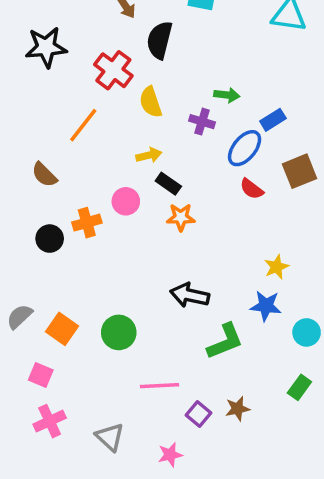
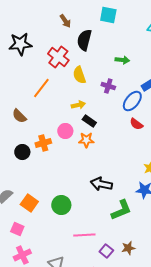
green arrow: (227, 95) -> (122, 60), moved
orange star: (181, 217) -> (86, 140), moved

